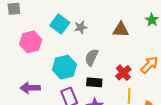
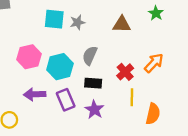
cyan square: (60, 24) -> (54, 19), turned -30
pink hexagon: (31, 42) -> (29, 57), moved
purple arrow: (30, 88) -> (35, 94), moved

